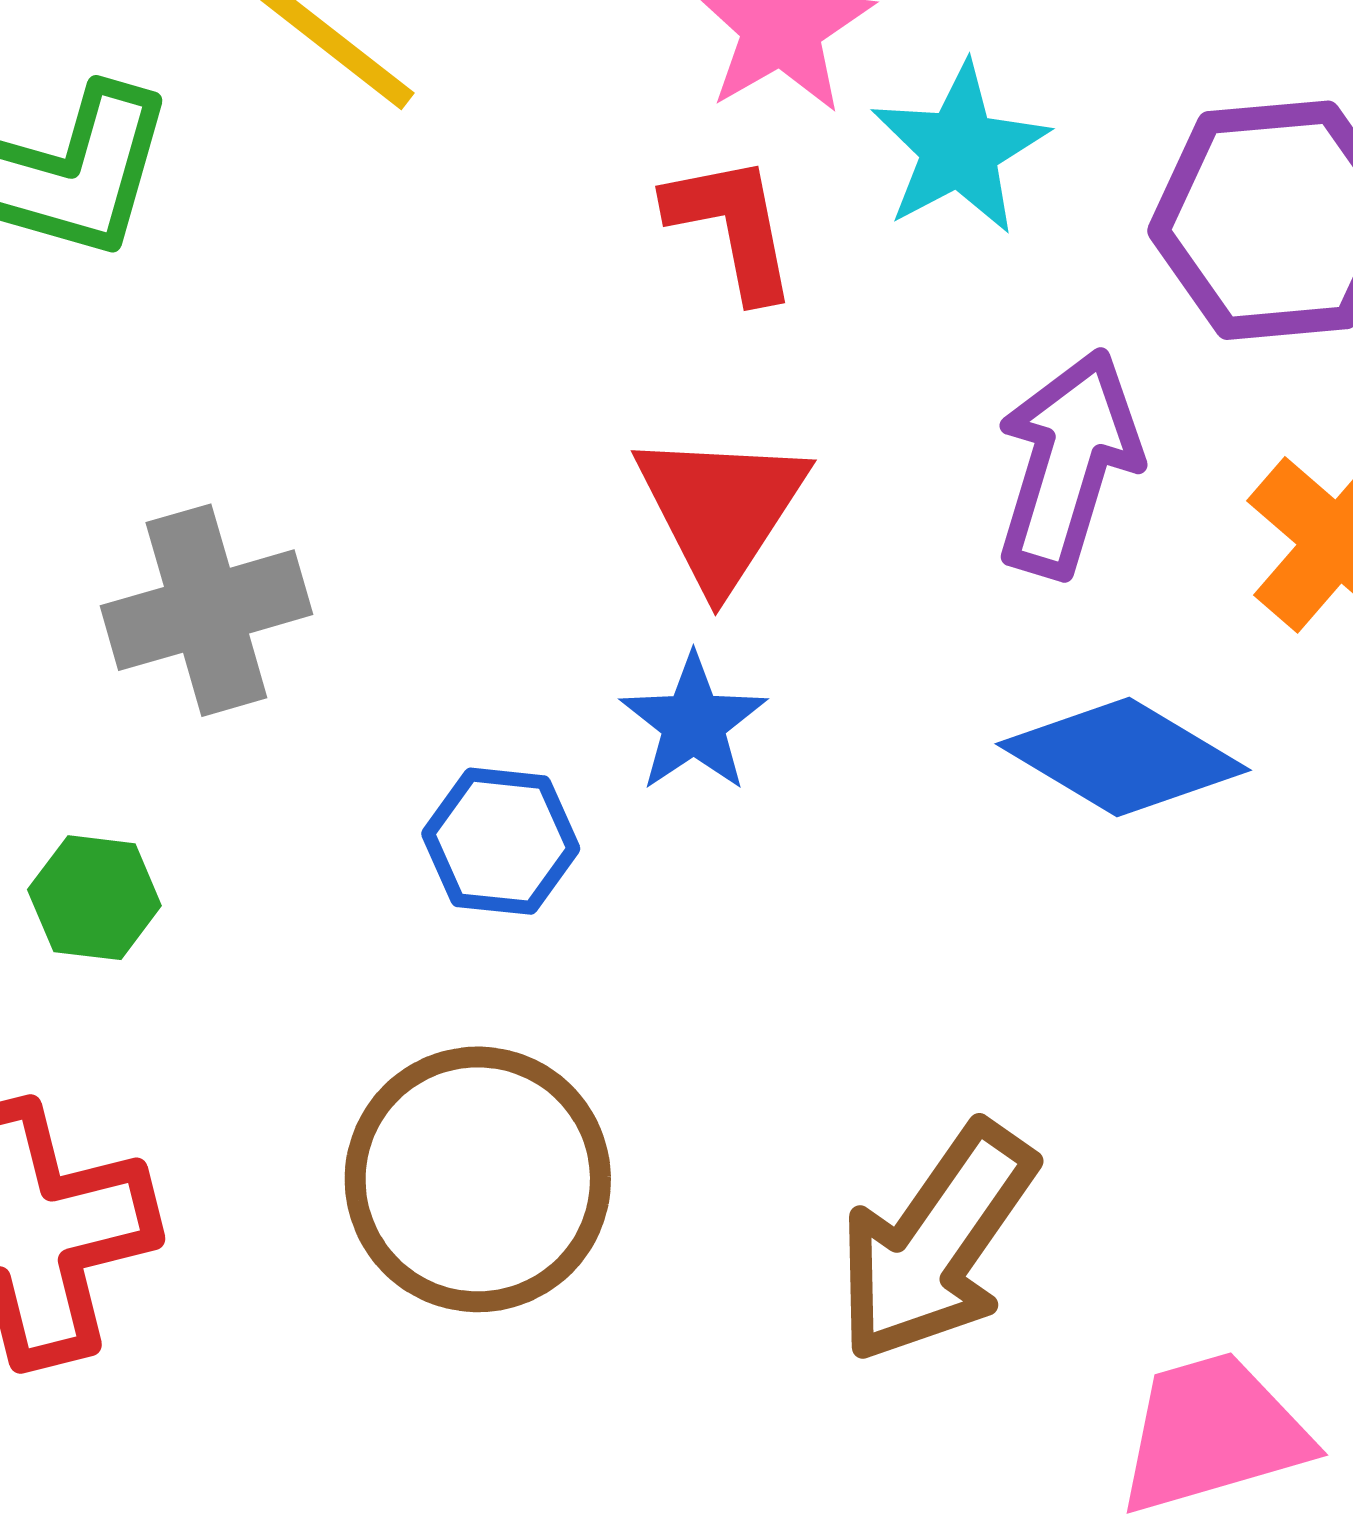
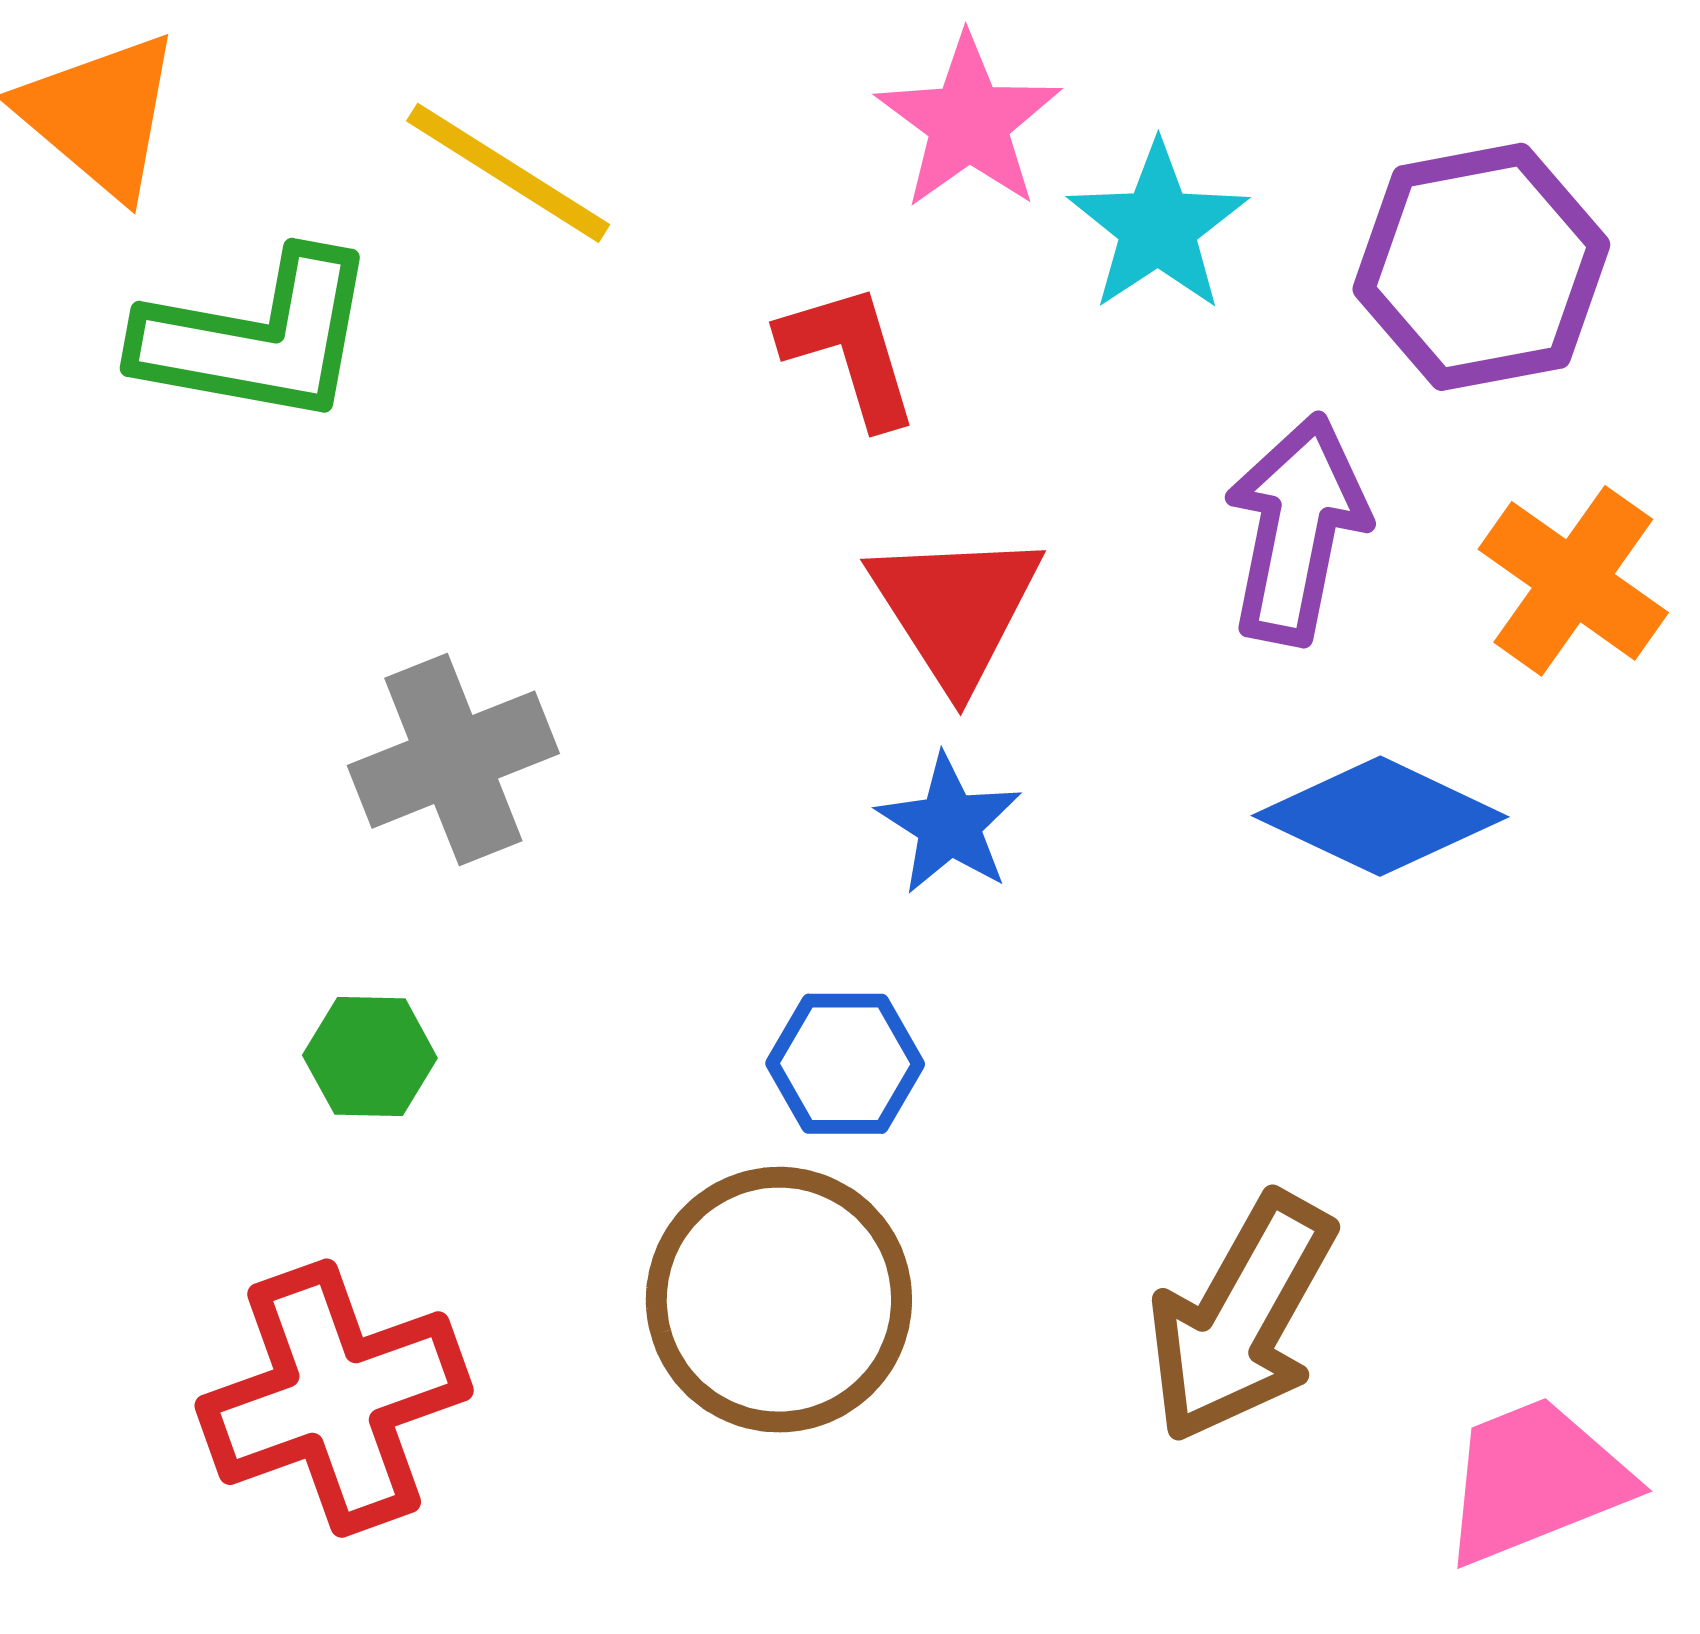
red L-shape: (732, 227) -> (849, 355), moved
blue hexagon: (501, 841) -> (845, 1064), moved

